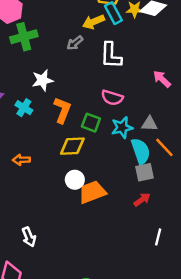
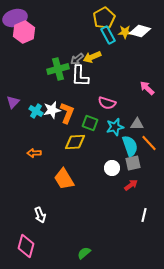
yellow arrow: (93, 22) -> (92, 57), moved
green cross: (24, 37) -> (58, 69), moved
white L-shape: (111, 55) -> (80, 76), moved
white star: (42, 80) -> (52, 110), moved
white circle: (75, 180) -> (112, 168), moved
orange trapezoid: (92, 192) -> (64, 179), moved, turned -100

